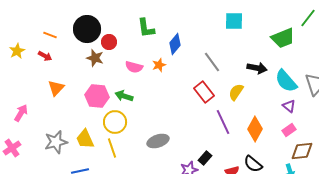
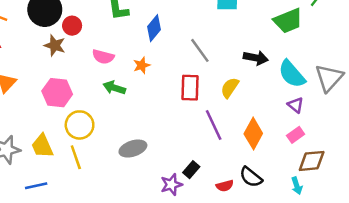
orange star: (159, 65) -> (142, 65), moved
red rectangle: (204, 92) -> (190, 88), turned 40
green arrow: (124, 96) -> (114, 88), moved

